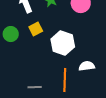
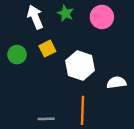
white semicircle: (87, 66) -> (116, 82), moved

